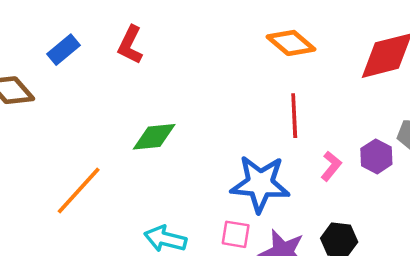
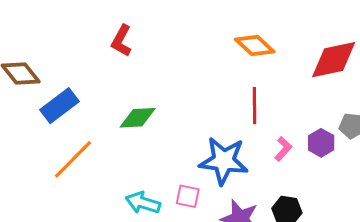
blue rectangle: (64, 50) -> (59, 106), moved, size x1.4
pink square: (236, 234) -> (188, 196), moved

